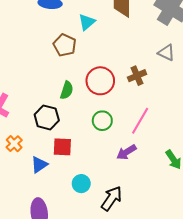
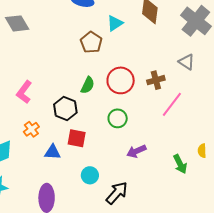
pink line: (140, 121) -> (172, 104), moved
blue triangle: (39, 165) -> (53, 152), turned 30

